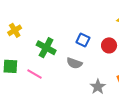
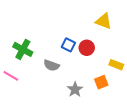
blue square: (83, 40) -> (68, 45), moved

